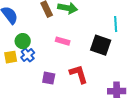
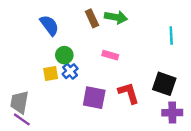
black square: (101, 45) -> (164, 84), moved
purple square: (49, 78) -> (94, 98), size x1.5

